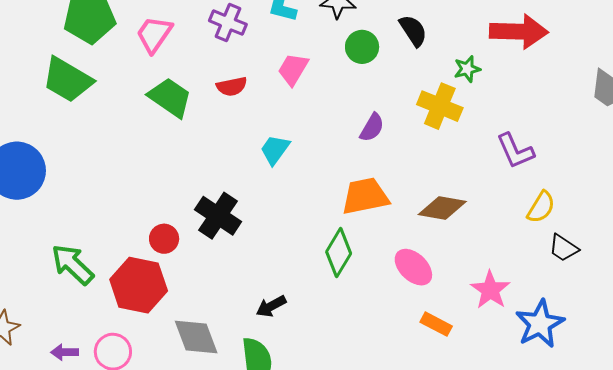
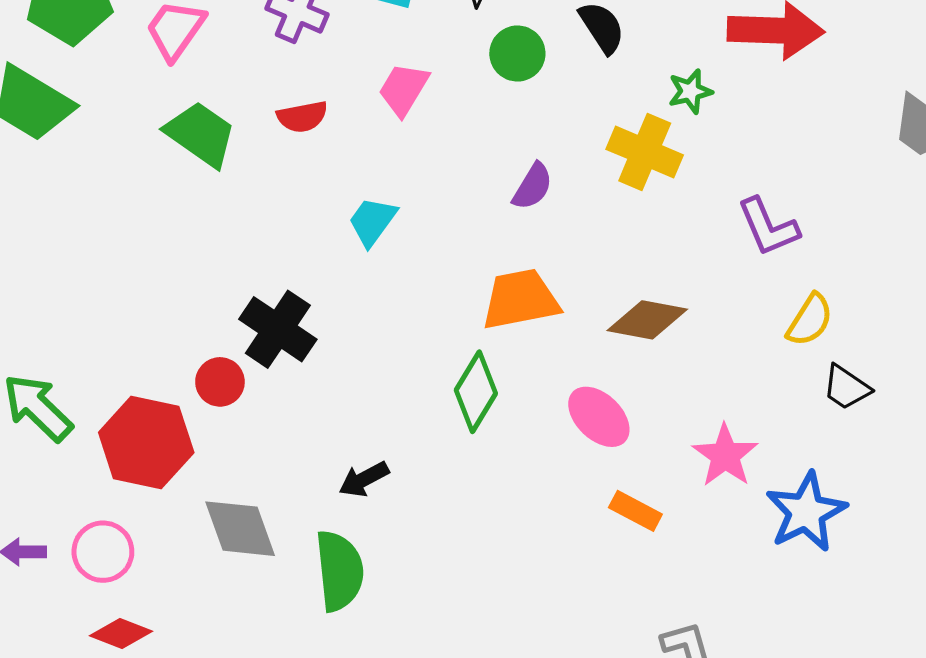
red circle: (164, 239) -> (220, 382), moved

